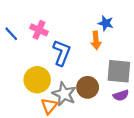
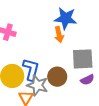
blue star: (106, 23) -> (66, 18), size x1.6
blue L-shape: (62, 53) -> (31, 69), moved

